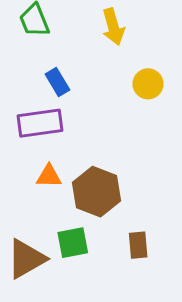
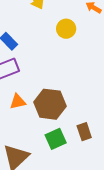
green square: (73, 243) -> (56, 139), moved

